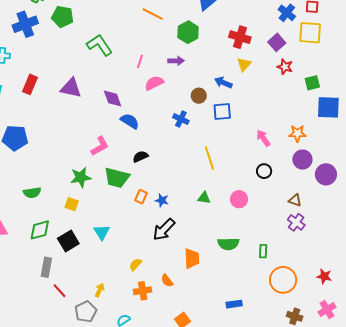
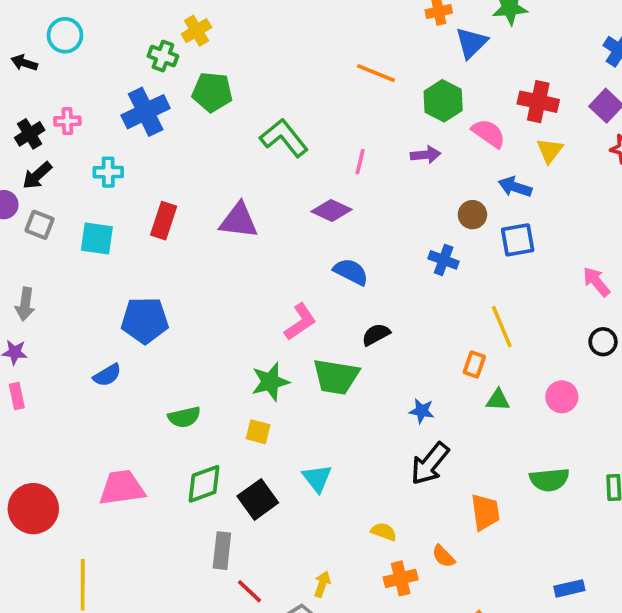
pink semicircle: (154, 83) -> (489, 133), moved, turned 66
purple diamond: (113, 99) -> (331, 211), moved, turned -40
orange rectangle: (141, 197) -> (474, 364), moved
yellow semicircle: (136, 264) -> (384, 532), turned 72

